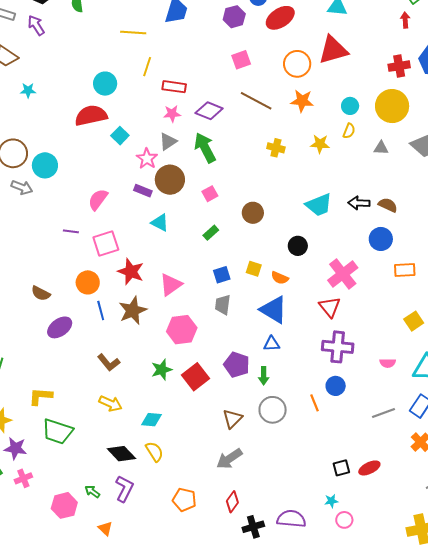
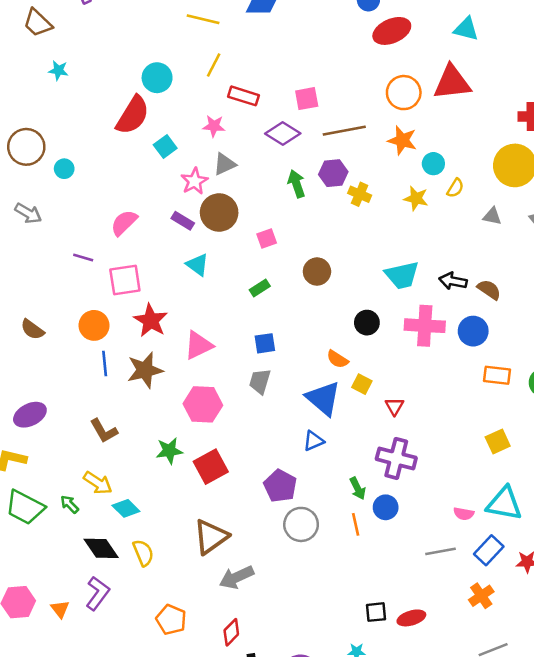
purple hexagon: (234, 17) -> (333, 173), moved
pink square: (241, 60) -> (307, 99), moved
brown line: (256, 101) -> (344, 131), turned -48
cyan circle: (350, 106) -> (433, 164), moved
pink star: (172, 114) -> (214, 126), moved
red semicircle: (91, 115) -> (133, 115), turned 124
green arrow: (205, 148) -> (296, 184), moved, size x0.7
cyan circle: (45, 165) -> (64, 169), size x0.6
gray arrow: (22, 187) -> (28, 213), moved
yellow square: (254, 269) -> (362, 384), moved
pink cross: (343, 274) -> (425, 326), moved, turned 32
red triangle: (330, 307) -> (395, 406), size x0.7
purple ellipse: (60, 327) -> (30, 415), moved
blue triangle: (272, 344) -> (314, 441), turned -30
pink semicircle: (388, 363) -> (464, 514), moved
purple pentagon: (237, 365) -> (280, 486), moved
green arrow: (264, 376) -> (358, 488), moved, turned -36
brown triangle: (232, 419) -> (211, 537), moved, size x1.4
cyan diamond: (151, 420) -> (126, 508), moved, turned 30
green arrow: (92, 491) -> (70, 504), moved
orange triangle: (105, 529) -> (60, 609), moved

